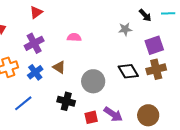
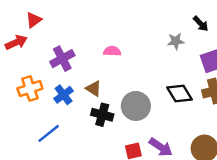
red triangle: (36, 12) -> (34, 20), moved
black cross: (66, 101) -> (102, 115), moved

